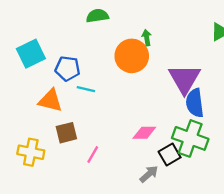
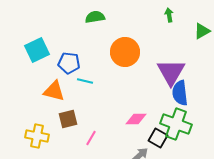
green arrow: (147, 38) -> (169, 15), moved
black square: (170, 155) -> (158, 138), turned -30

